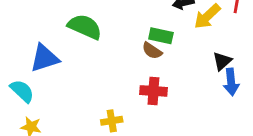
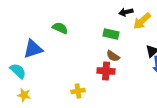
green semicircle: (85, 27) -> (60, 28), size x0.7
brown semicircle: (152, 51) -> (113, 56), moved

